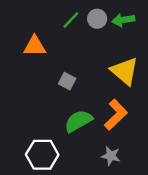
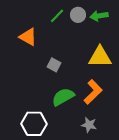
orange triangle: (35, 46) -> (28, 37), turned 30
yellow triangle: (125, 71) -> (100, 57), turned -40

